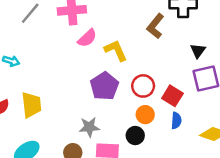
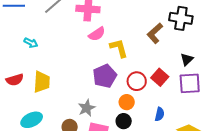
red square: (172, 96) -> (160, 77), moved
orange circle: (145, 115) -> (127, 102), moved
gray star: (89, 127) -> (87, 108), turned -30

